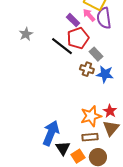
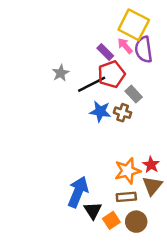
gray star: (26, 34) -> (61, 73), moved
black line: (62, 46) -> (92, 84), turned -65
blue star: (105, 74) -> (100, 111), moved

